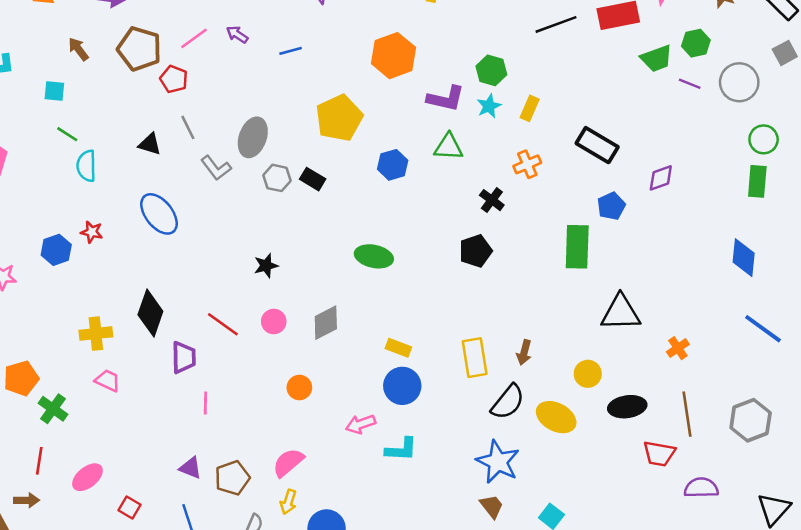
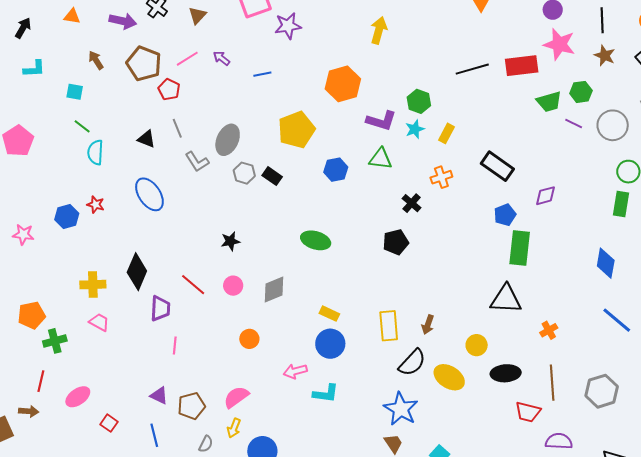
green rectangle: (577, 247) -> (520, 248), moved
green cross: (53, 409) -> (55, 341), turned 35

